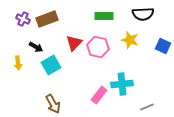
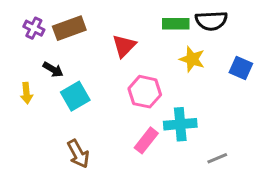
green rectangle: (104, 16) -> (176, 24), moved
red triangle: (74, 43) -> (124, 46), moved
pink hexagon: (98, 47) -> (145, 92), moved

